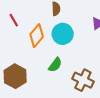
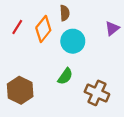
red line: (14, 20) -> (17, 27), turned 64
orange diamond: (37, 36) -> (43, 29), moved

